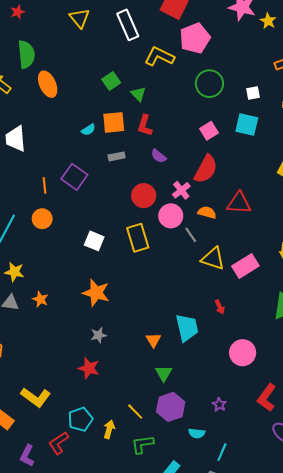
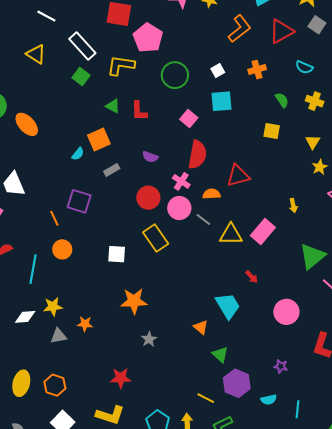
green square: (111, 81) -> (81, 77), moved
red L-shape: (145, 125) -> (139, 111), moved
red star: (89, 368) -> (121, 378), moved

